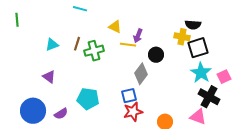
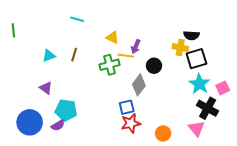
green cross: (94, 51) -> (109, 65), moved
cyan pentagon: (88, 99) -> (66, 110), moved
pink triangle: (198, 117) -> (196, 128), turned 30

